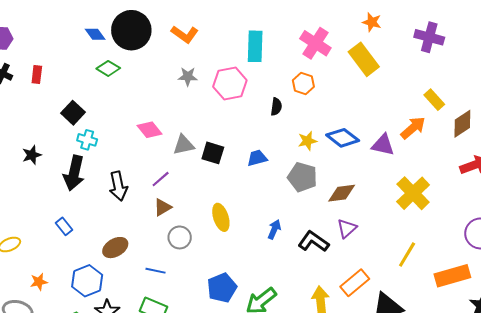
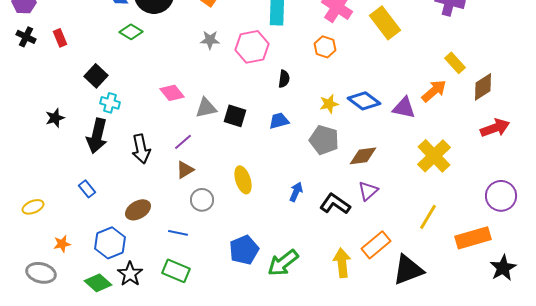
red rectangle: (37, 74) -> (60, 38), turned -30
black semicircle: (276, 107) -> (284, 79), moved

